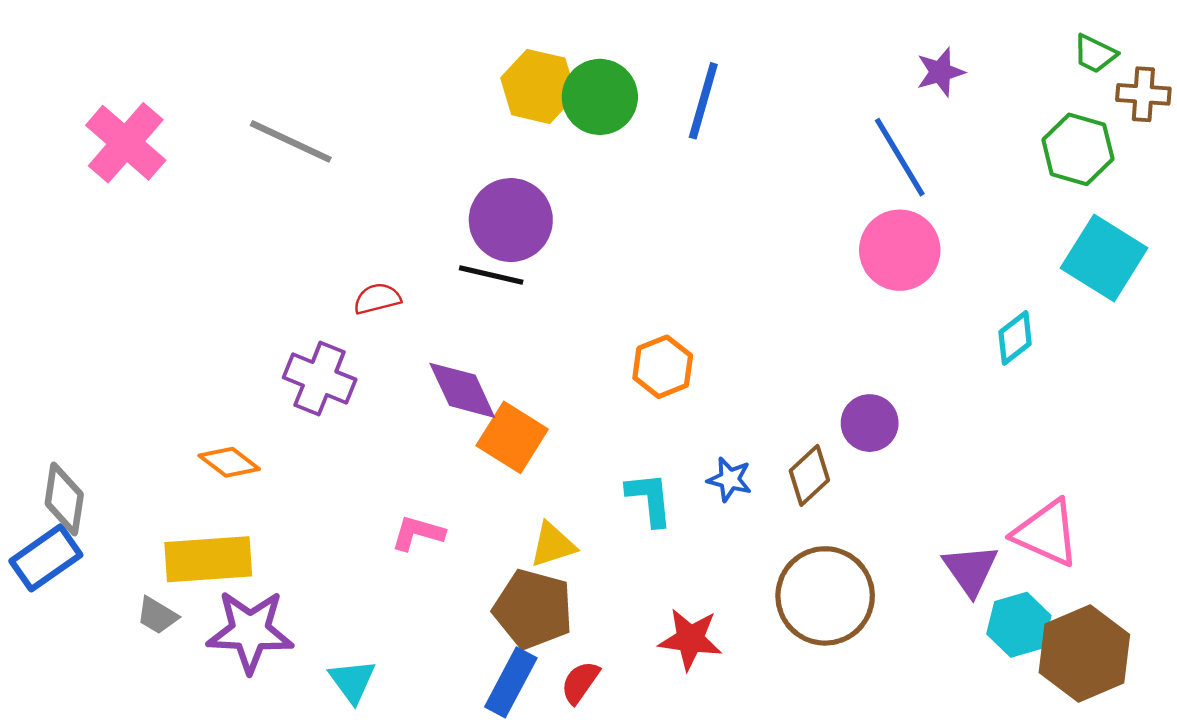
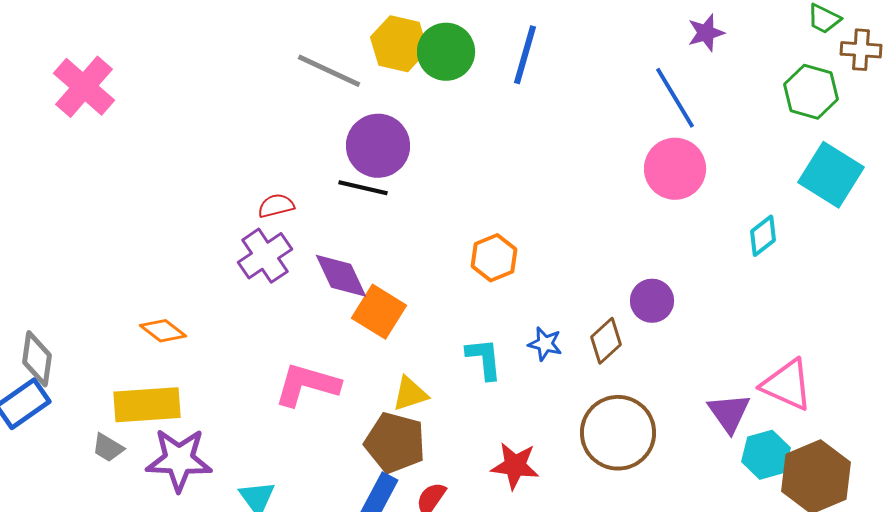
gray line: (291, 141) -> (329, 71), moved
purple cross: (320, 379) -> (265, 256), moved, turned 34
pink L-shape: (418, 533) -> (307, 385), size x1.6

